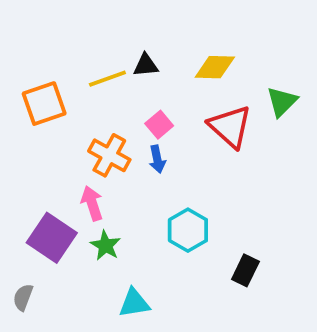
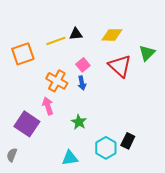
cyan hexagon: (188, 230) -> (106, 148), moved
green star: (105, 245) -> (79, 122), moved

